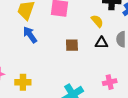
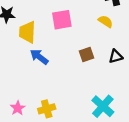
black triangle: (101, 43) -> (116, 56), moved

